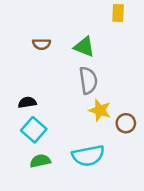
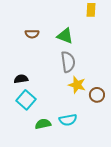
cyan semicircle: (88, 156) -> (68, 120), size x0.7
green semicircle: (40, 161) -> (43, 124), moved

